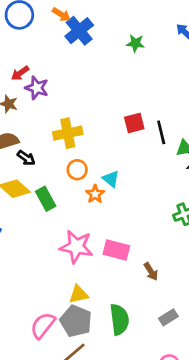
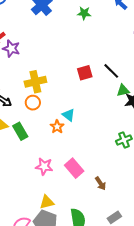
black line: (161, 132) -> (111, 71), moved, turned -30
orange circle: (77, 170) -> (33, 103), moved
pink star: (76, 247) -> (44, 166), size x0.7
pink rectangle: (116, 250) -> (74, 168), turned 36

